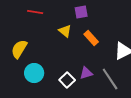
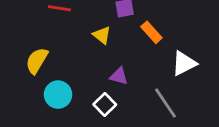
orange rectangle: (91, 38) -> (151, 32), moved
purple triangle: (86, 73) -> (119, 76), moved, turned 32

